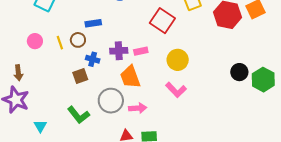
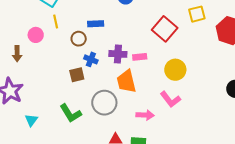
yellow line: (60, 43) -> (56, 21), moved
brown arrow: (18, 73) -> (17, 54), moved
pink arrow: (138, 108) -> (145, 115), moved

